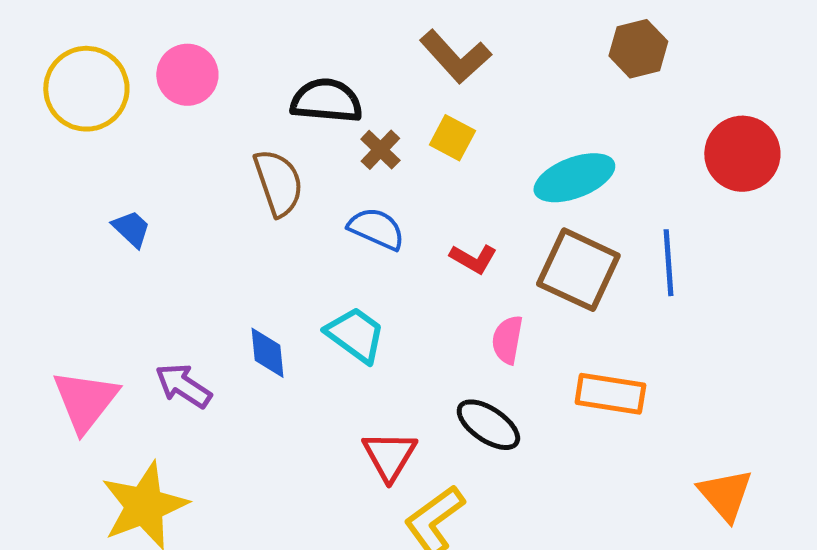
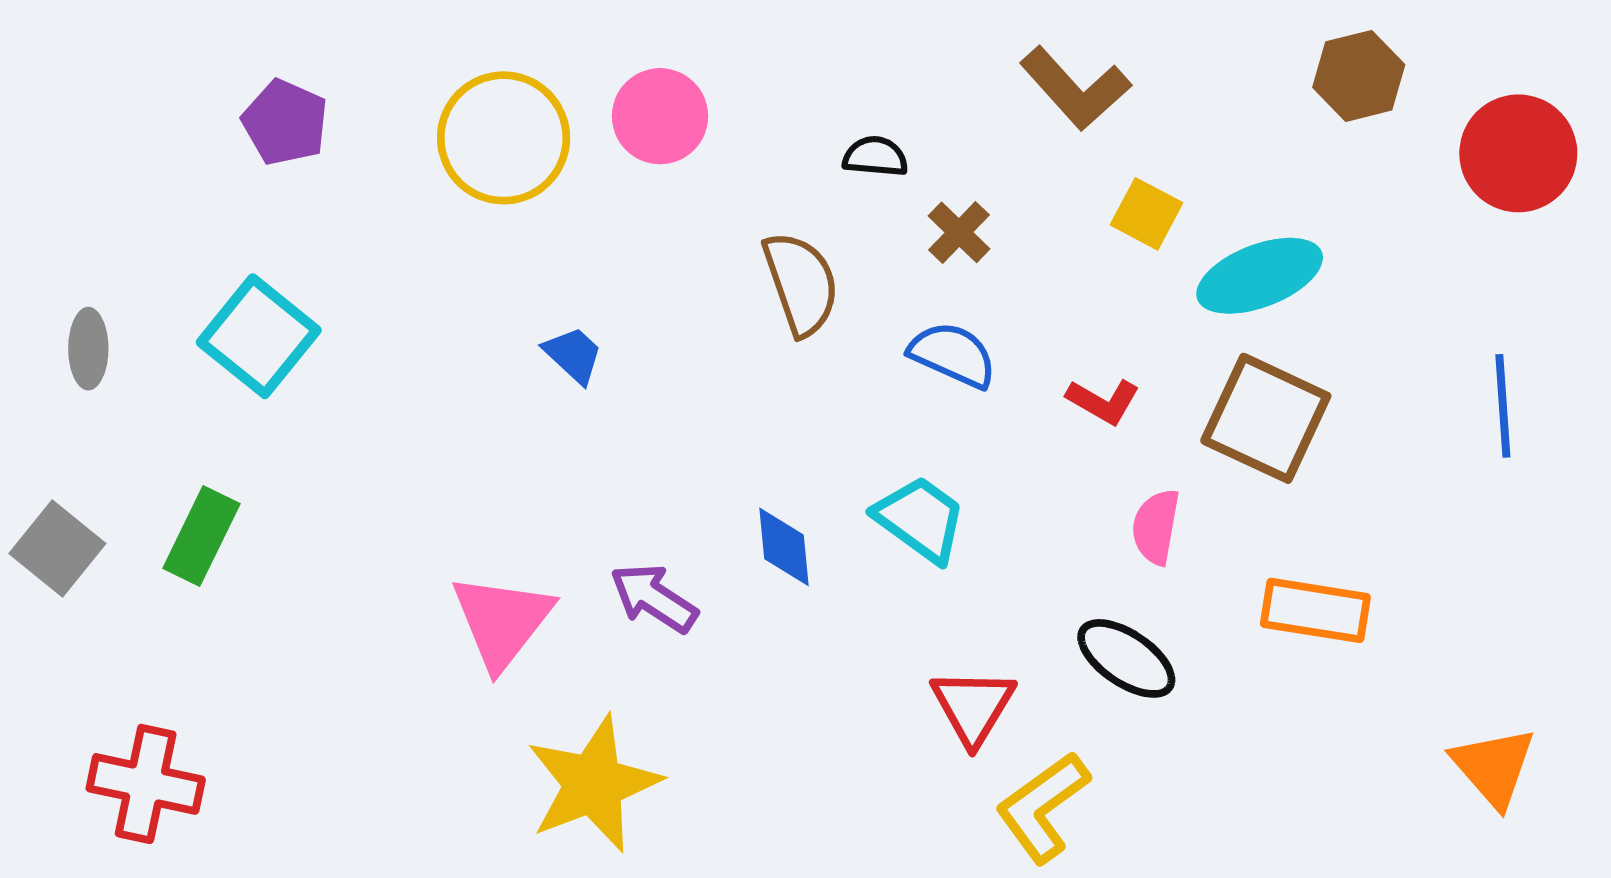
black semicircle: (326, 101) -> (875, 156), size x0.6
yellow square: (452, 138) -> (1146, 214), moved
red circle: (742, 154) -> (1518, 153), moved
blue line: (668, 263) -> (1503, 406), moved

